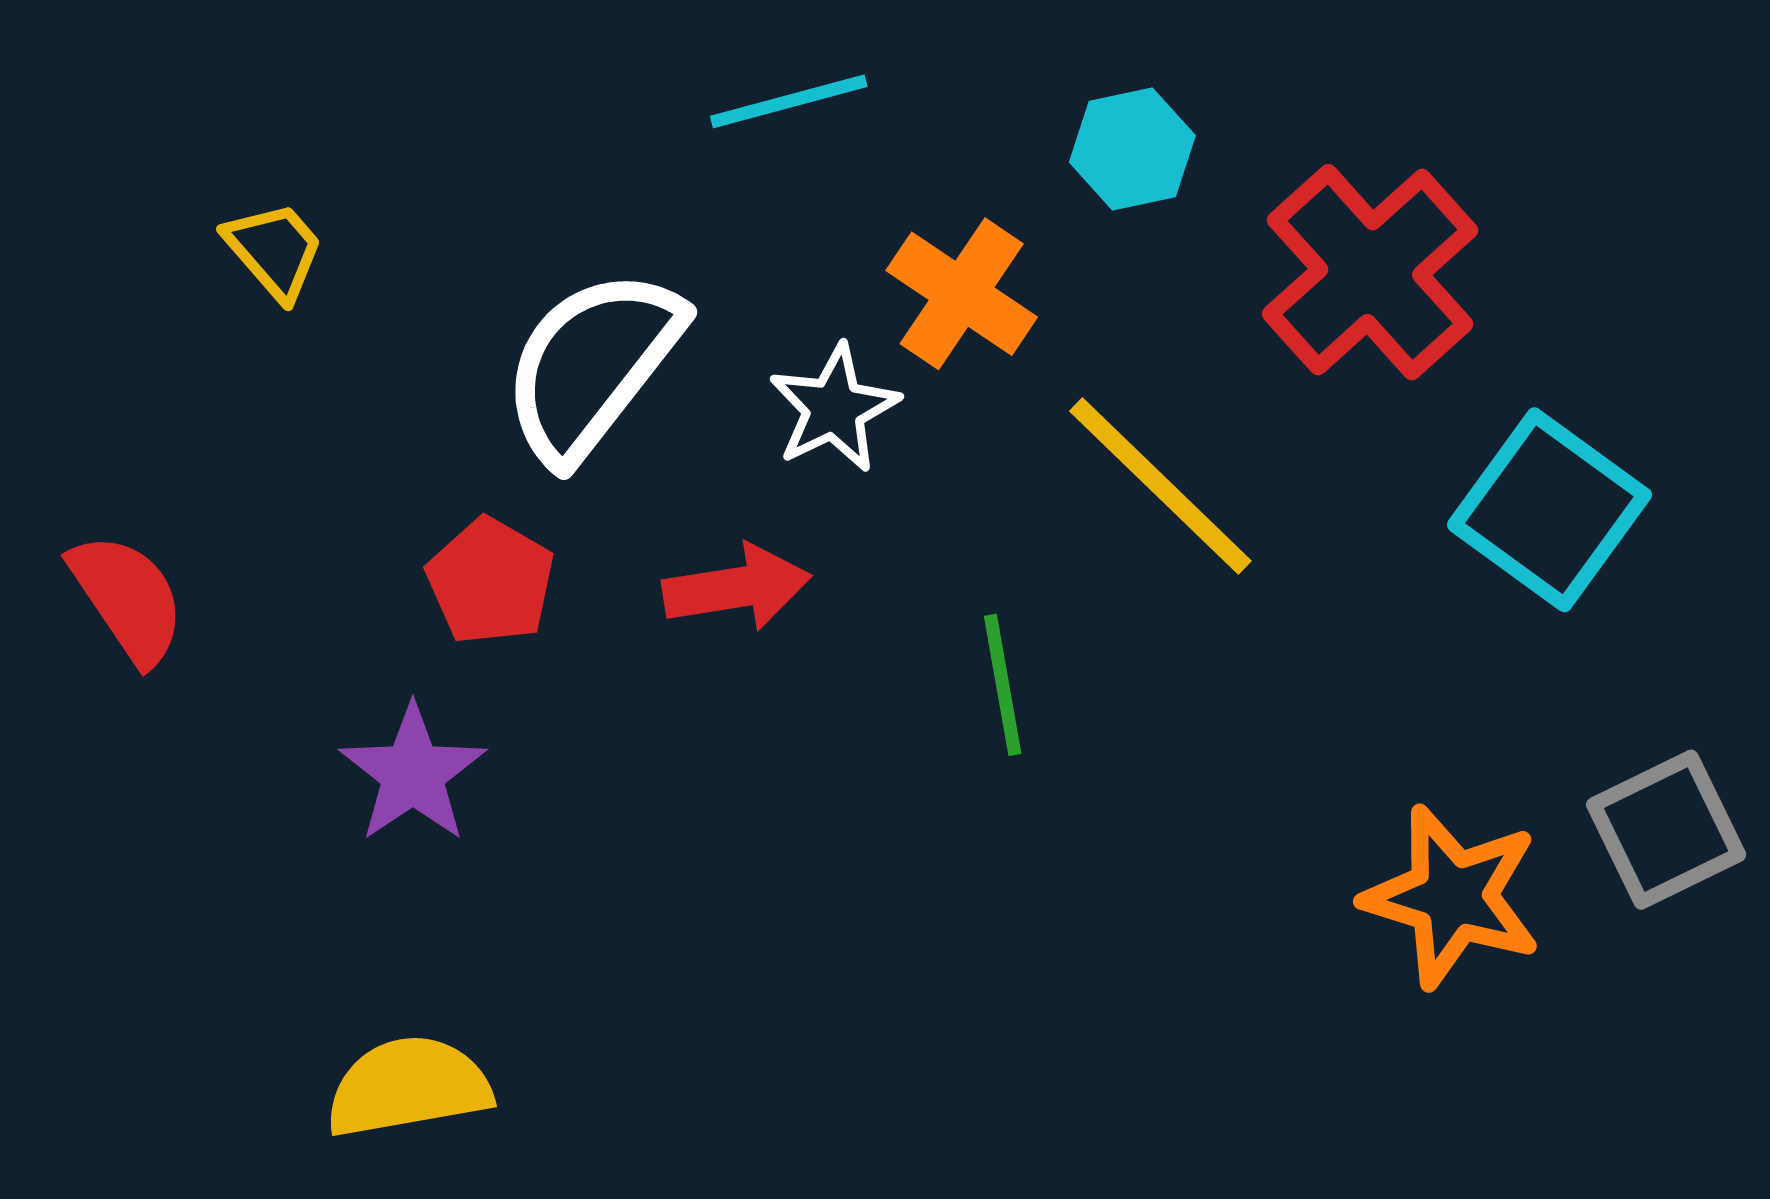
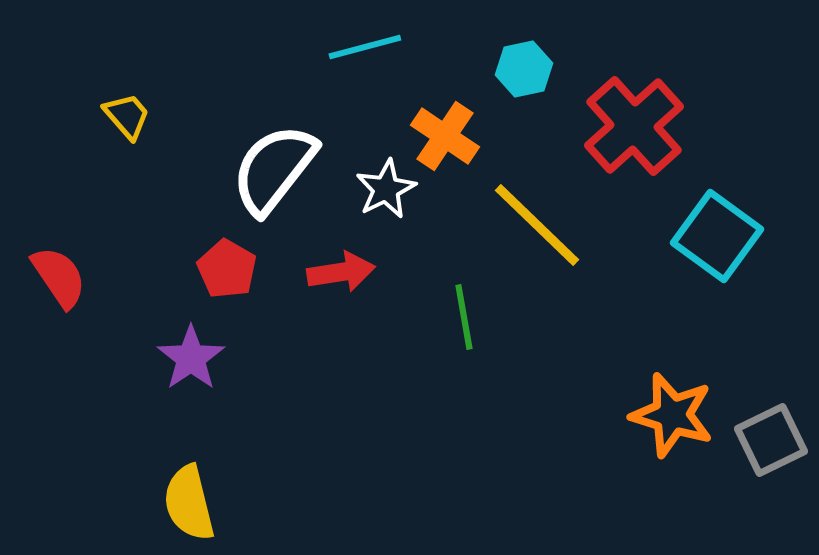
gray square: (1666, 830) -> (771, 440), moved
yellow semicircle: (408, 1087) -> (189, 503), turned -94

